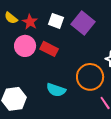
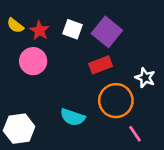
red rectangle: (49, 49) -> (101, 65), moved, turned -48

